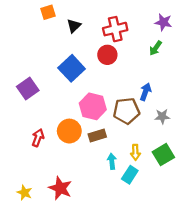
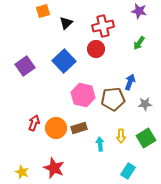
purple star: (163, 22) -> (139, 11), moved
purple square: (28, 88) -> (25, 66), moved
orange circle: (69, 131) -> (56, 128), moved
brown rectangle: (97, 135) -> (79, 128), moved
cyan rectangle: (130, 175) -> (128, 171), moved

